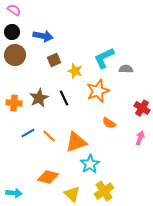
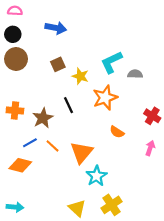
pink semicircle: (14, 10) -> (15, 11), turned -32
blue arrow: (43, 36) -> (56, 28), moved
brown star: (39, 98) -> (43, 118), moved
orange triangle: (76, 142) -> (81, 152), turned -30
orange diamond: (48, 177) -> (20, 165), moved

